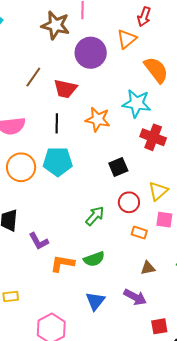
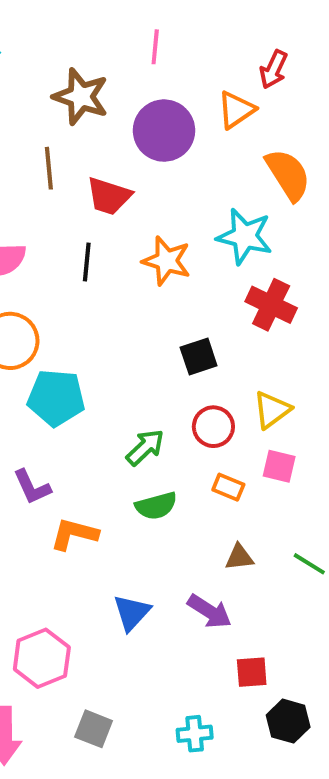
brown star: (55, 25) -> (81, 97), moved
brown line: (33, 77) -> (49, 168), turned -45
cyan pentagon: (58, 162) -> (56, 398), moved
green semicircle: (94, 259) -> (156, 506), moved

